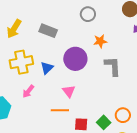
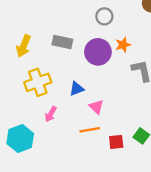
purple circle: (75, 59) -> (98, 52), moved
blue triangle: (47, 68) -> (77, 89), moved, turned 32

